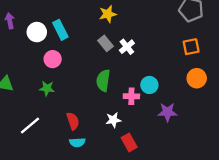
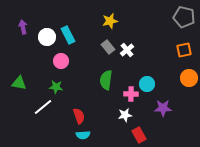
white star: (113, 120) -> (125, 115), moved
white line: (30, 126) -> (43, 107), moved
red rectangle: (129, 142) -> (139, 135), moved

